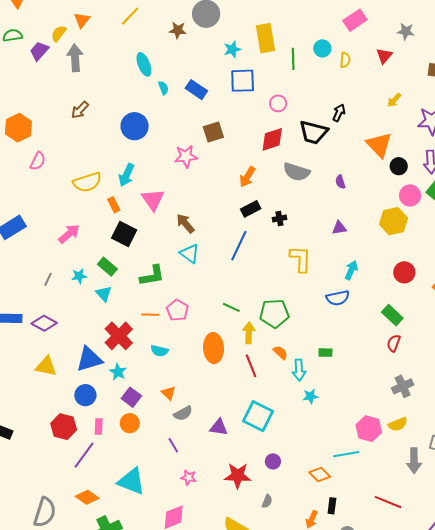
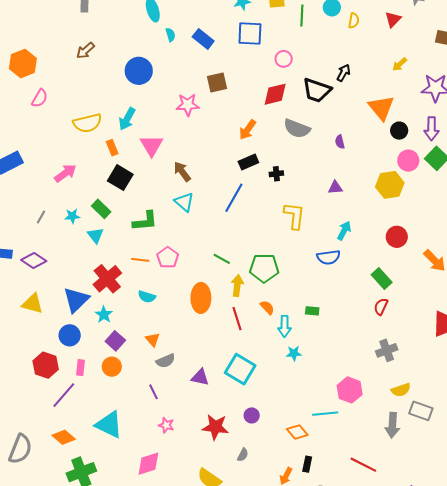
blue triangle: (89, 359) -> (76, 300), turned -32
yellow semicircle: (398, 424) -> (401, 390), moved

